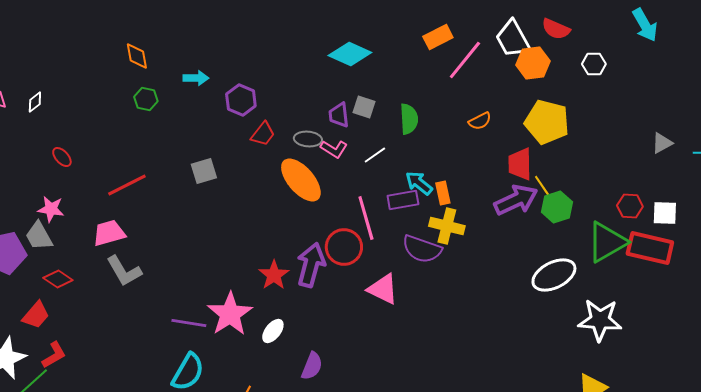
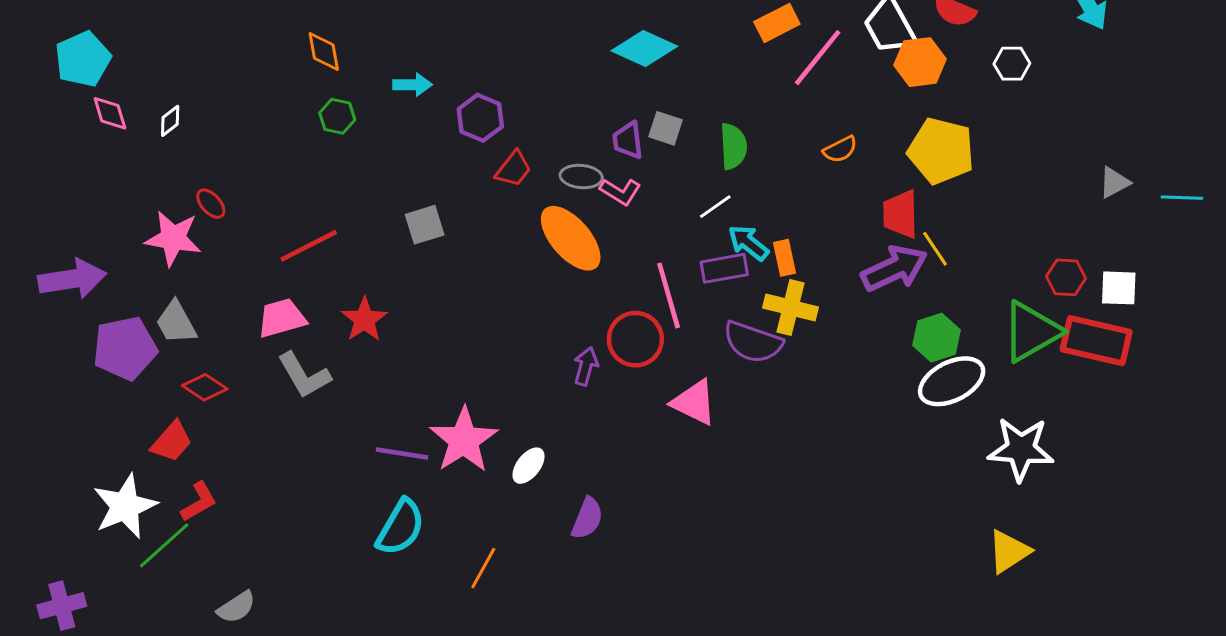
white line: (375, 155) -> (715, 207), moved
green hexagon: (557, 207) -> (937, 338), moved
pink star: (51, 209) -> (173, 238), moved, size x1.4
purple arrow: (311, 265) -> (586, 366), size x0.6
red star: (274, 275) -> (364, 320), moved

